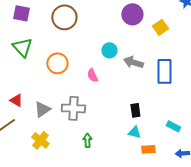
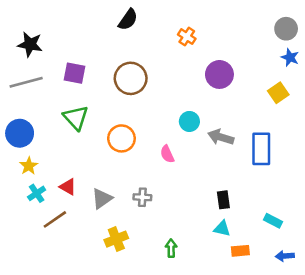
yellow square: (160, 27) -> (278, 93), moved
gray cross: (73, 108) -> (142, 197), size x0.6
yellow cross: (40, 140) -> (116, 239), moved, turned 30
green arrow: (87, 140) -> (171, 248), moved

